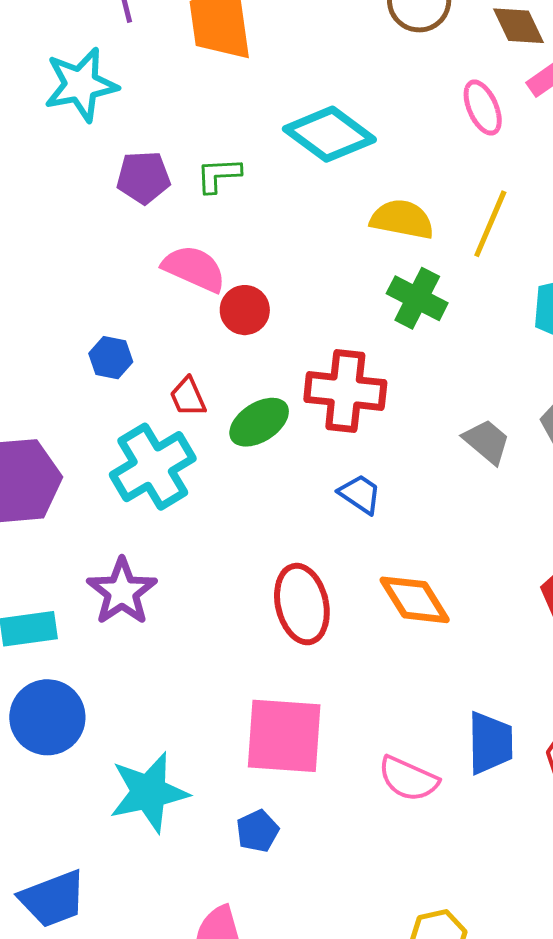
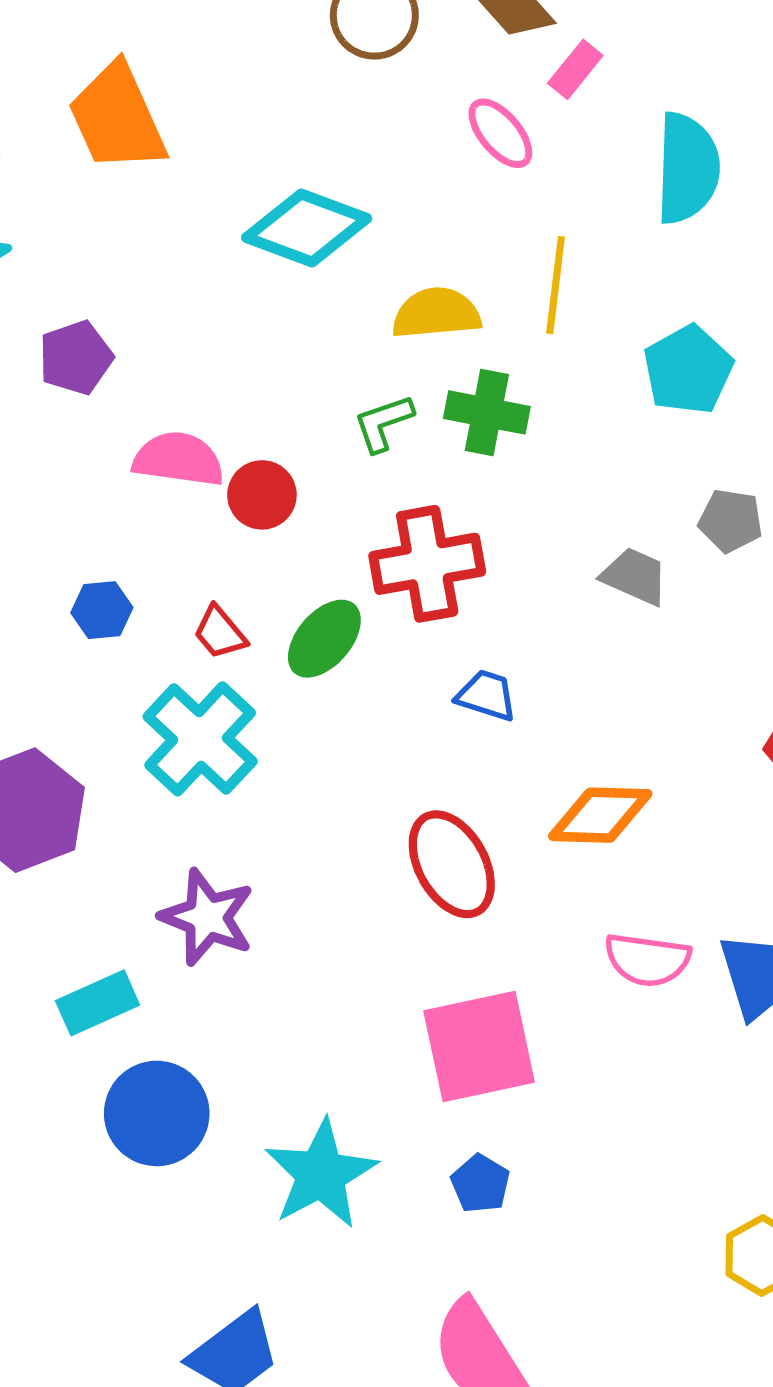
green L-shape: (219, 175) -> (383, 423), moved
orange diamond: (415, 600) -> (600, 815), turned -40
pink semicircle: (408, 779) -> (647, 960), moved

